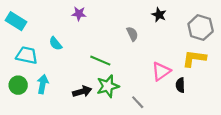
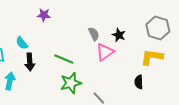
black star: (159, 15) -> (119, 35), moved
pink triangle: (161, 71) -> (105, 52), moved
black arrow: (82, 92) -> (30, 62), moved, turned 102

